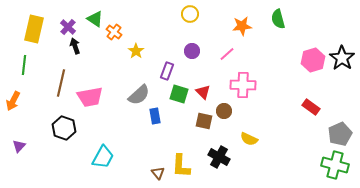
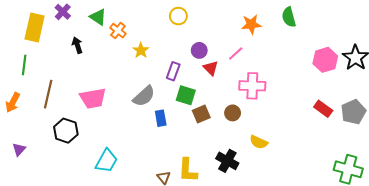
yellow circle: (190, 14) -> (178, 16), moved
purple cross: (68, 27) -> (63, 12), moved
brown line: (61, 83) -> (48, 94), moved
red triangle: (203, 92) -> (211, 68), moved
brown square: (204, 121) -> (201, 114), moved, turned -36
gray pentagon: (340, 134) -> (353, 112), moved

